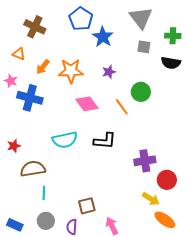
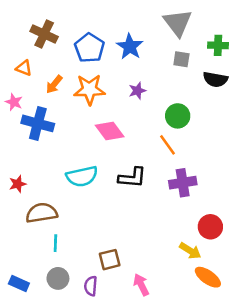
blue pentagon: (81, 19) -> (89, 48), moved
orange line: (122, 107) -> (168, 145), moved
purple cross: (145, 161) -> (183, 183), moved

